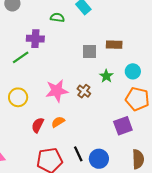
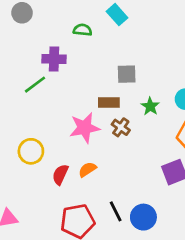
brown rectangle: (114, 45) -> (109, 102), moved
yellow circle: (18, 97) -> (31, 151), moved

